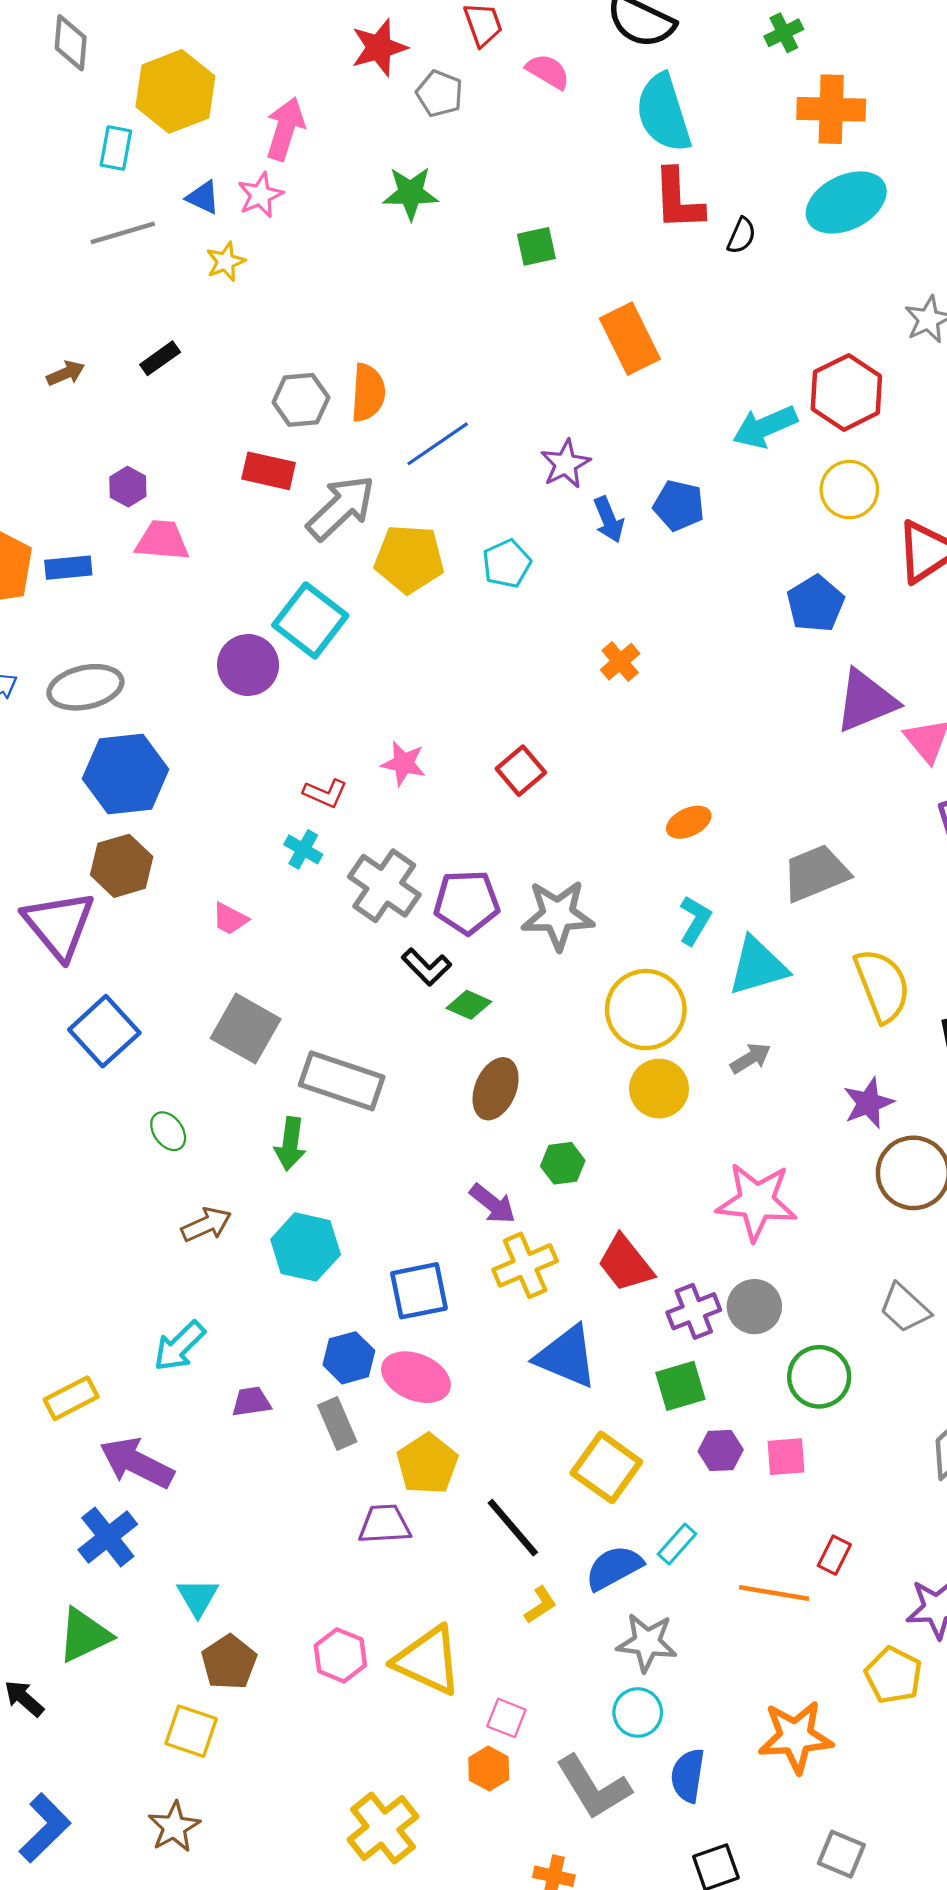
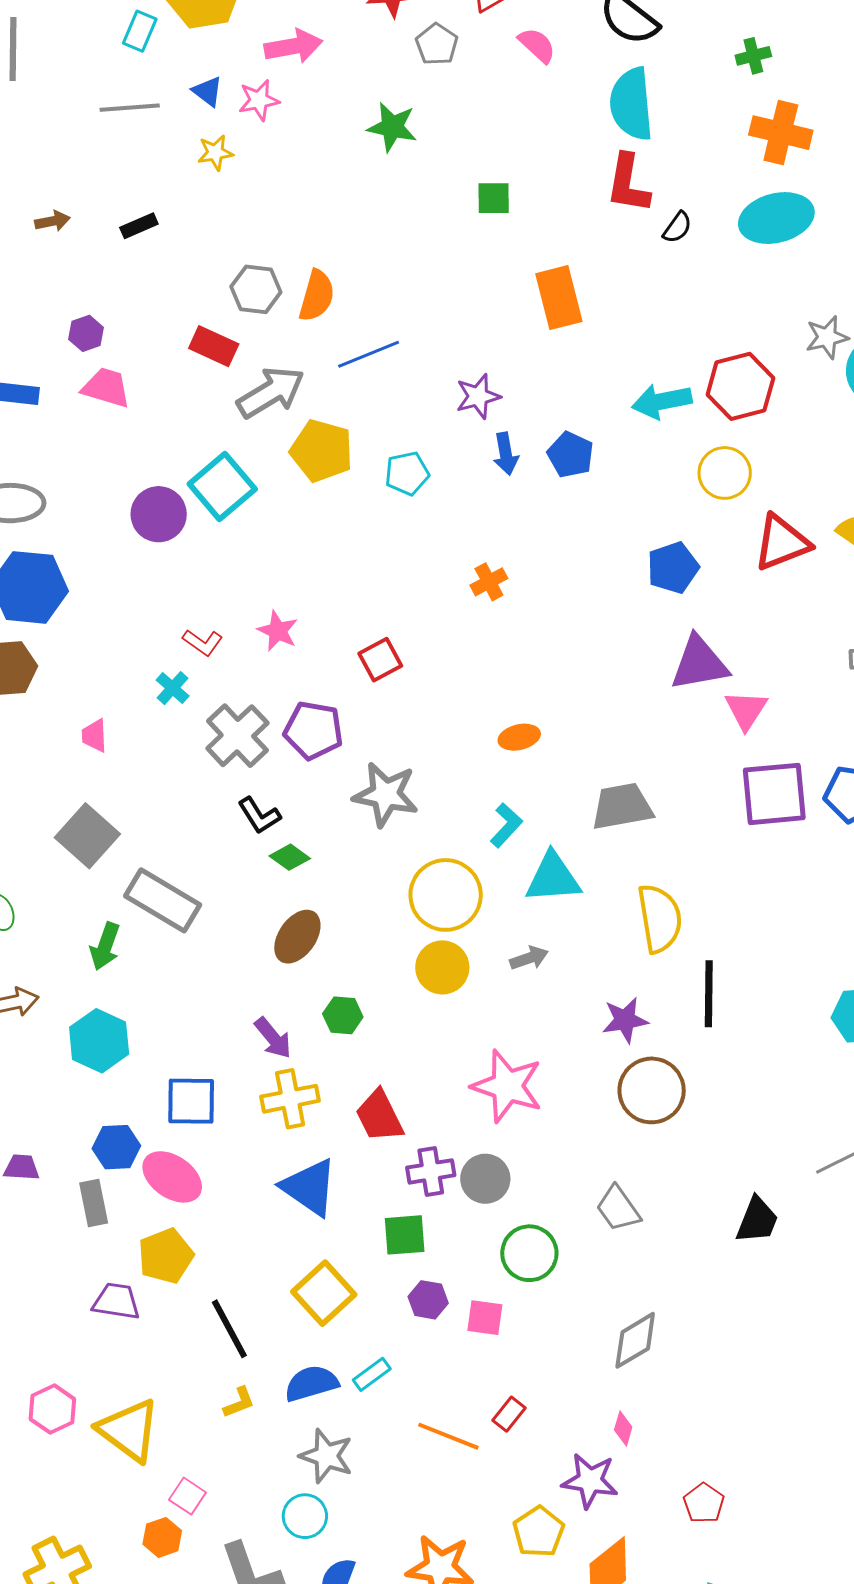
pink arrow: (285, 129) -> (293, 46), turned 50
purple pentagon: (467, 902) -> (313, 730), moved
pink trapezoid: (230, 919) -> (94, 736), turned 48

